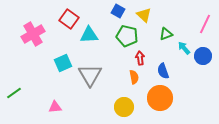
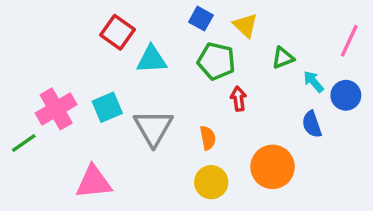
pink cross: (33, 34) -> (56, 109), moved
blue semicircle: (163, 71) -> (312, 124), moved
orange semicircle: (134, 77) -> (208, 138), moved
green line: (14, 93) -> (24, 143), moved
pink triangle: (55, 107) -> (94, 182), size x1.6

